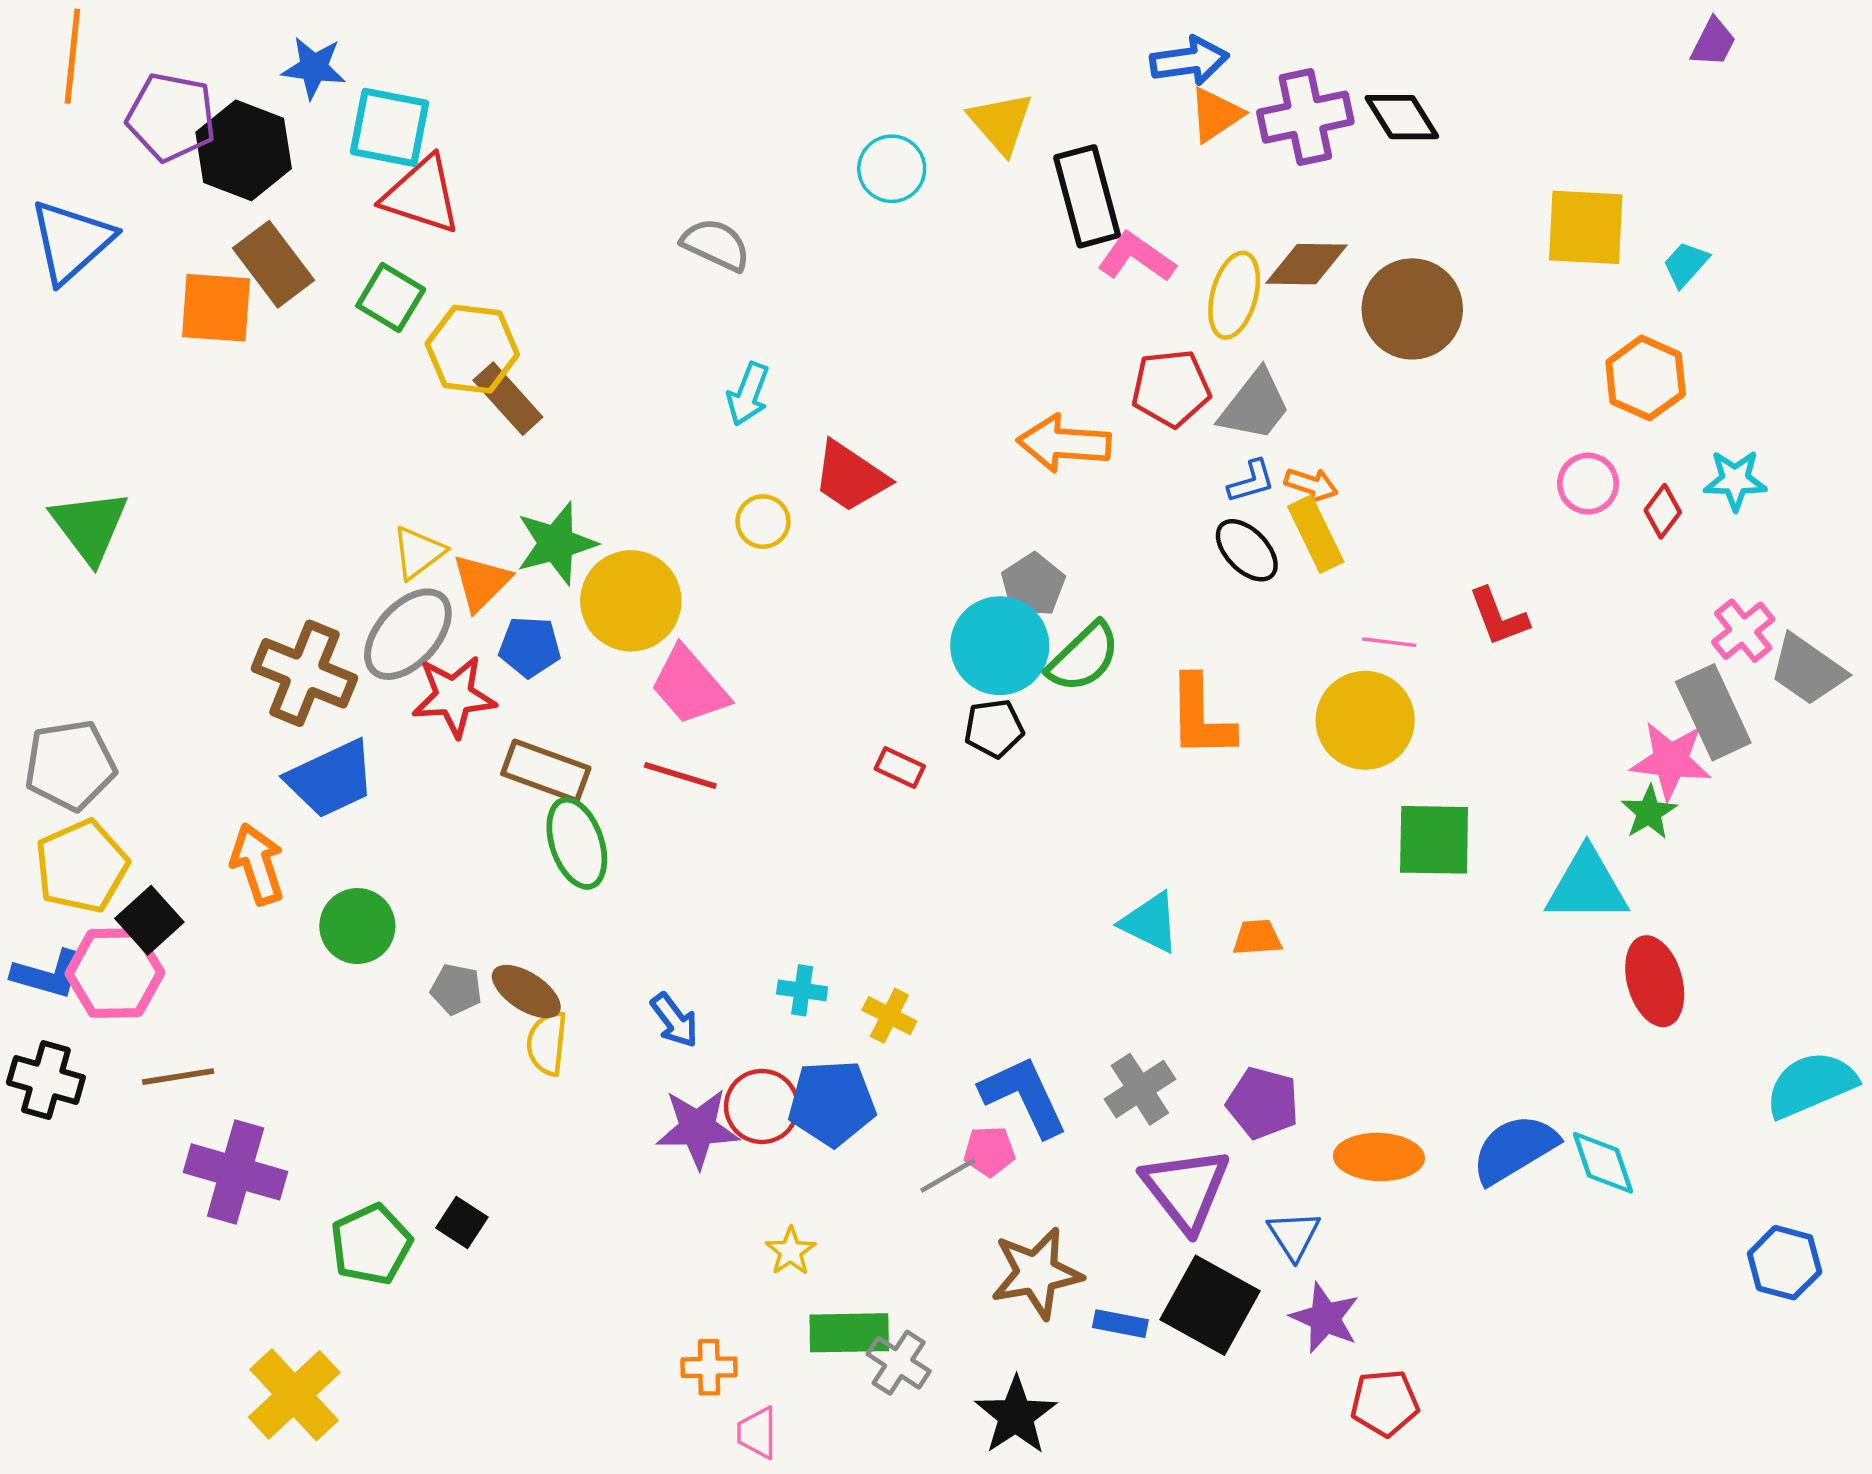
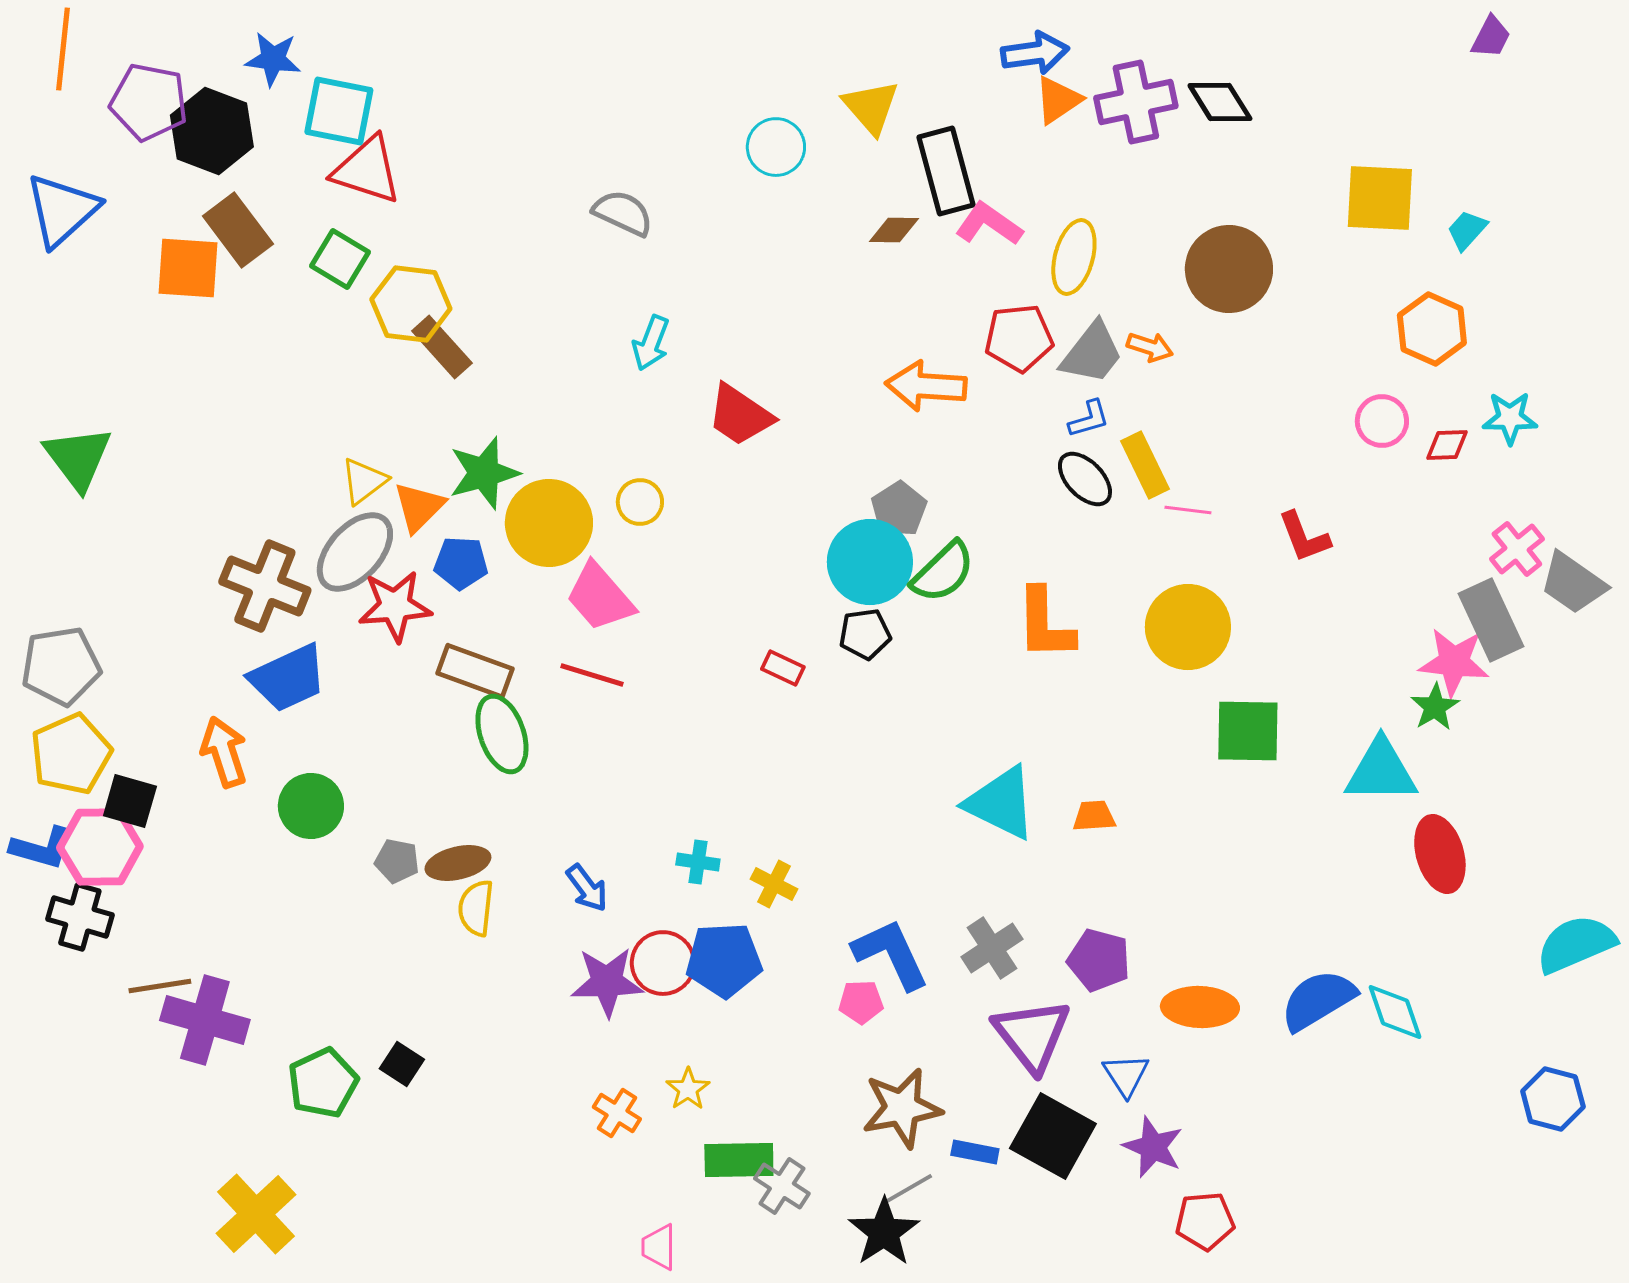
brown diamond: (1307, 264) -> (894, 230), moved, size x0.7
orange arrow: (1311, 485) -> (1150, 347), moved
red diamond: (1663, 511) -> (1447, 445), turned 51
yellow circle: (763, 522) -> (640, 502), moved
pink line: (1389, 642) -> (1188, 510), moved
black square: (149, 920) -> (130, 801), turned -32
cyan triangle: (1150, 923) -> (1001, 803), size x1.4
brown ellipse: (526, 992) -> (458, 863), turned -46
brown line: (178, 1077) -> (160, 986), moved
black cross: (46, 1080) -> (80, 917), moved
gray line: (948, 1175) -> (908, 1189), moved
orange cross: (709, 1367) -> (617, 1113), moved, turned 33

